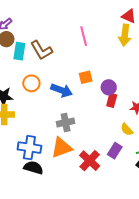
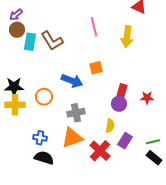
yellow arrow: (125, 35) -> (127, 37), moved
orange circle: (31, 83) -> (44, 97), moved
purple circle: (109, 87) -> (119, 104), moved
yellow semicircle: (127, 129) -> (110, 126), moved, turned -128
blue cross: (29, 148) -> (40, 138), size x0.6

